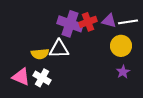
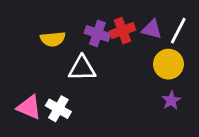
white line: (128, 22) -> (178, 31), turned -54
purple cross: (70, 24) -> (97, 33), size x0.7
yellow semicircle: (40, 54) -> (53, 39), moved

